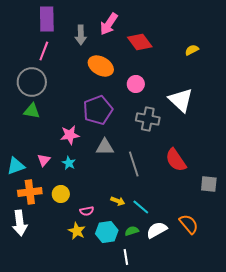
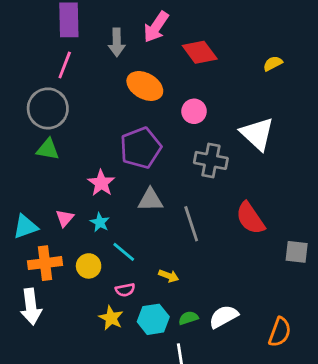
pink star: (70, 135) -> (101, 183), turned -30
cyan line: (141, 207) -> (124, 252), moved
orange semicircle: (189, 224) -> (280, 332), moved, turned 60

